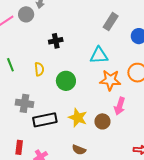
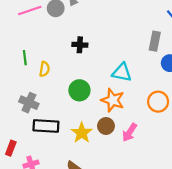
gray rectangle: (111, 22) -> (155, 41), moved, turned -36
yellow semicircle: (39, 69) -> (44, 69), moved
orange star: (110, 80) -> (113, 100), moved
brown circle: (102, 121) -> (106, 126), moved

